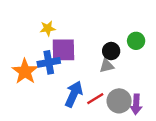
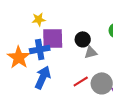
black circle: (111, 51) -> (83, 39), moved
blue arrow: (74, 94) -> (43, 77), moved

